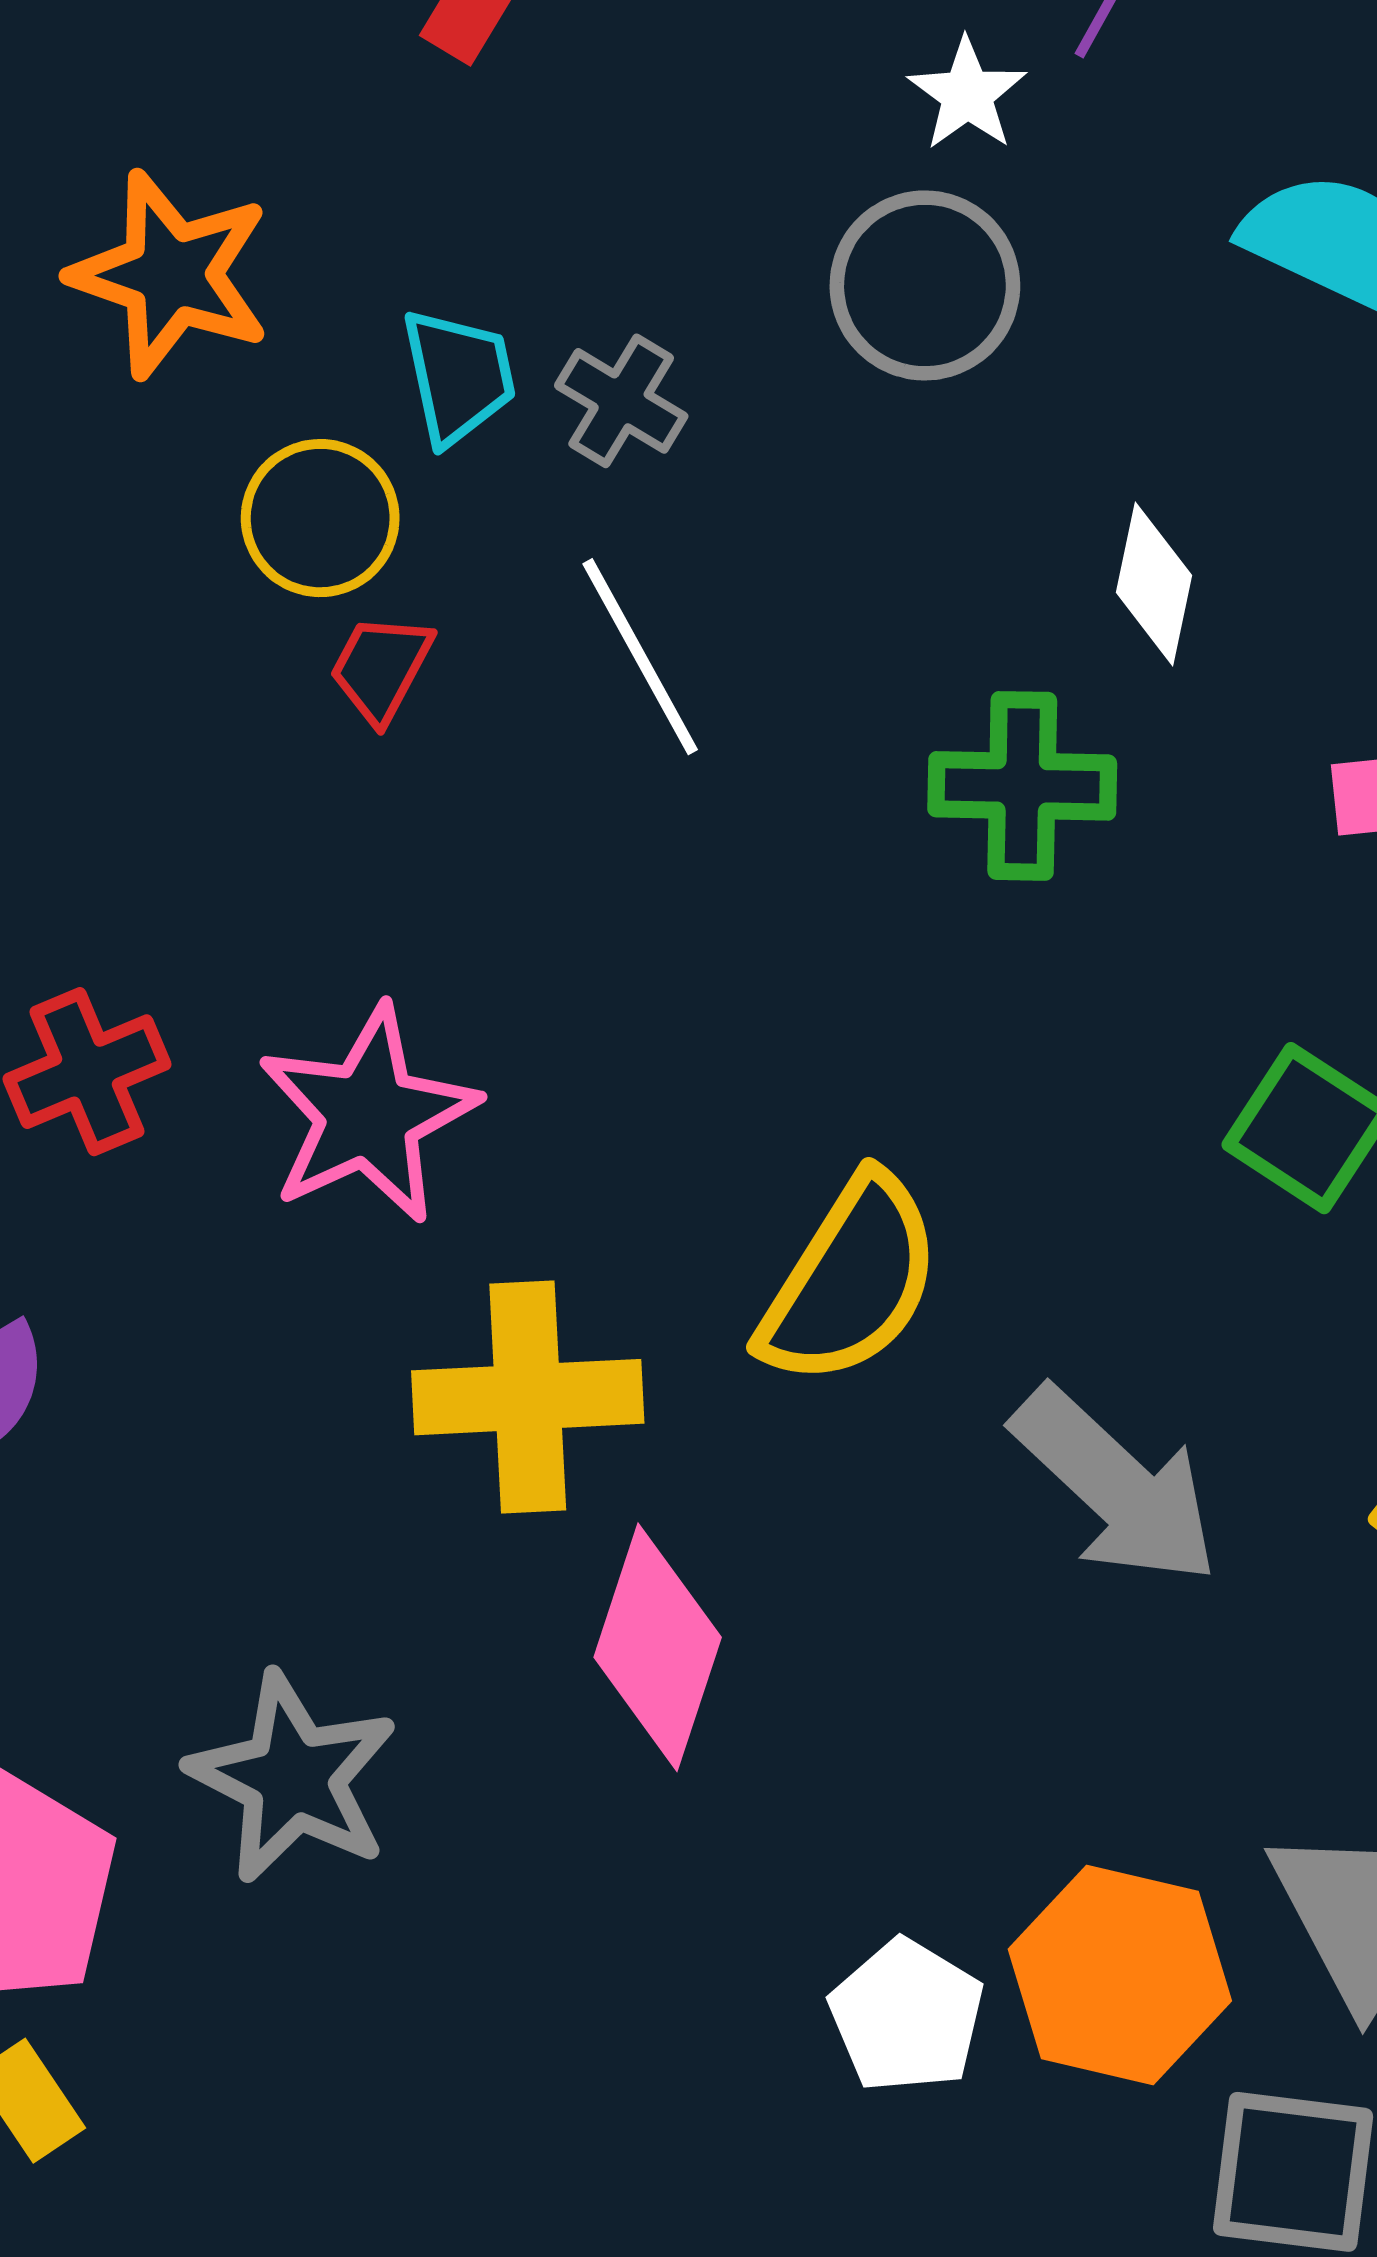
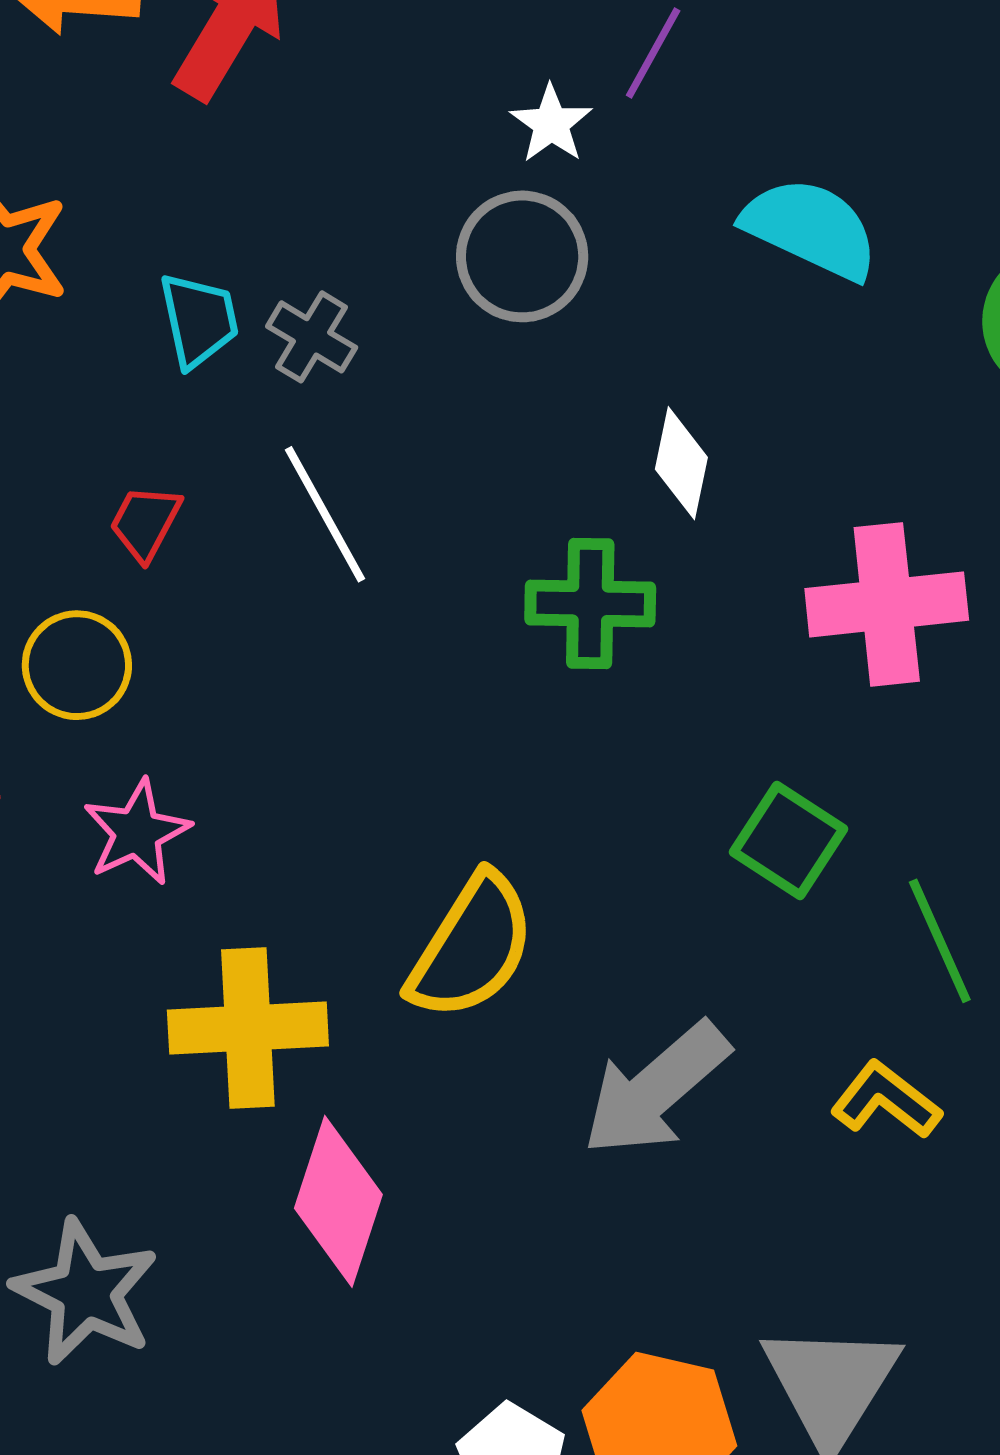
yellow circle: (320, 518) -> (77, 665), moved
pink star: (368, 1115) -> (137, 832), size x0.7
gray arrow: (1116, 1486) -> (656, 1089), turned 96

